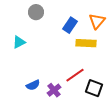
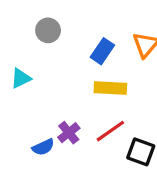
yellow rectangle: (86, 43) -> (110, 88), moved
purple cross: (54, 90) -> (69, 133), moved

